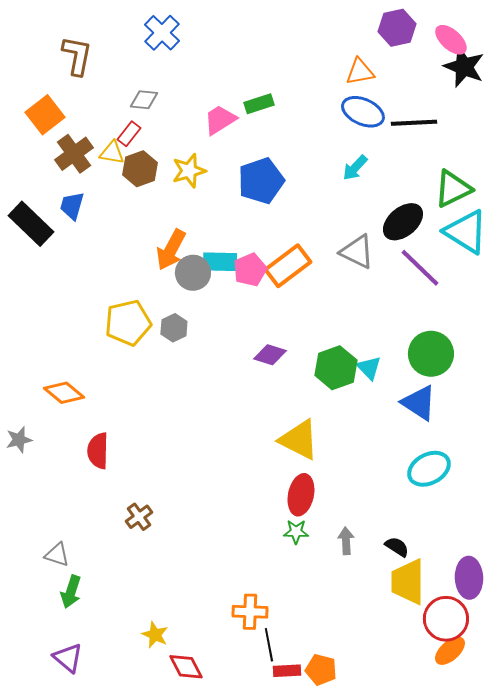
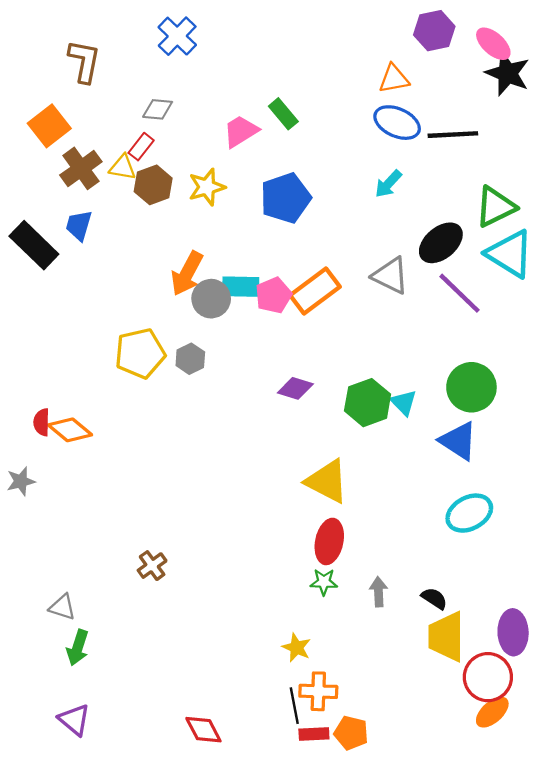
green rectangle: (259, 104) -> (283, 114), turned 68
red semicircle: (98, 451) -> (42, 422), moved, size x0.7
orange cross: (250, 612) -> (318, 691), moved
yellow star: (155, 635) -> (296, 648), moved

